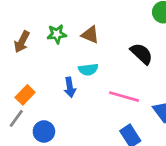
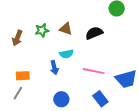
black semicircle: (142, 54) -> (94, 33), moved, turned -60
orange rectangle: (25, 95) -> (23, 76), turned 48
blue circle: (44, 131) -> (61, 99), moved

